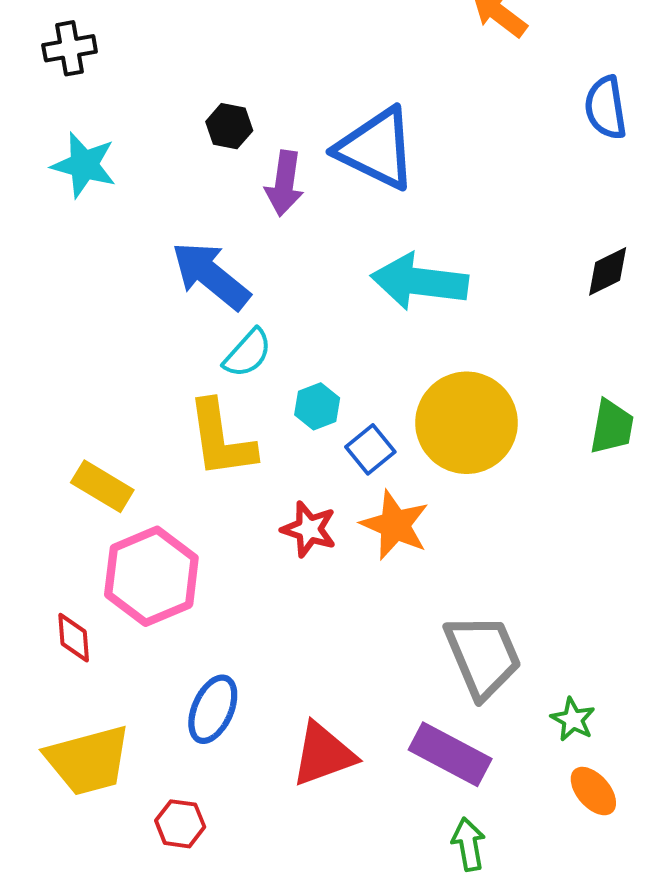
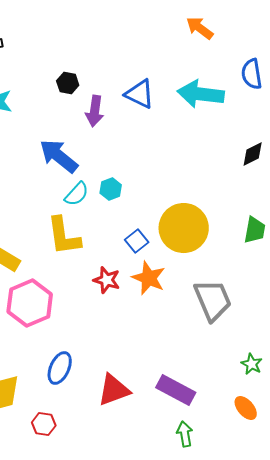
blue triangle: (376, 149) -> (140, 94), size x0.7
cyan arrow: (419, 282) -> (201, 94), moved
cyan hexagon: (317, 406) -> (111, 189), moved
gray trapezoid: (483, 656) -> (213, 300), moved
green star: (573, 719) -> (252, 364), moved

